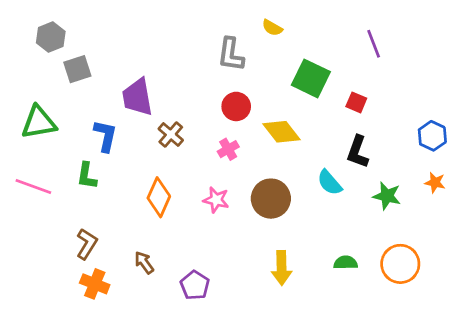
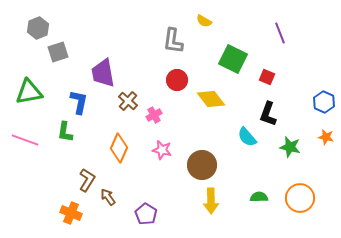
pink cross: (228, 149) -> (154, 115), moved
brown circle: (271, 199) -> (202, 165), moved
brown L-shape: (87, 244) -> (87, 180), moved

